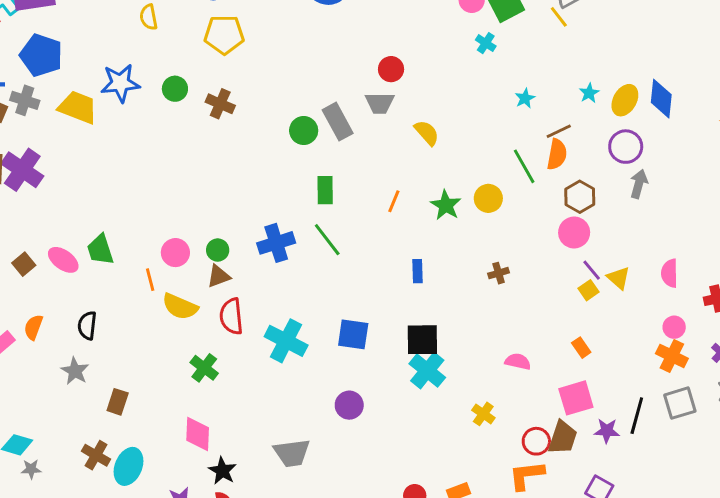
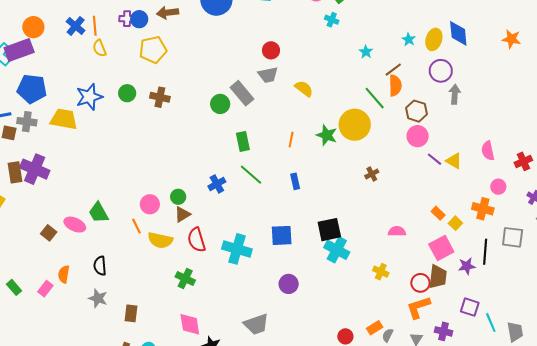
yellow circle: (488, 198) -> (355, 125), size x1.6
blue cross: (276, 243) -> (217, 184), size x0.7
blue rectangle: (417, 271) -> (295, 181), moved
yellow square: (589, 290) -> (455, 223), moved
orange cross: (672, 356) -> (483, 209), moved
gray square: (680, 403) -> (513, 237), turned 35

